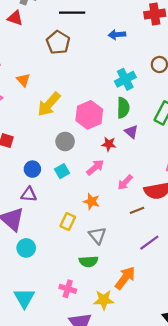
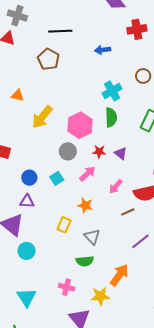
orange triangle: (23, 80) -> (18, 95), turned -32
purple triangle: (131, 132) -> (121, 153), moved
gray circle: (65, 141) -> (68, 151), moved

